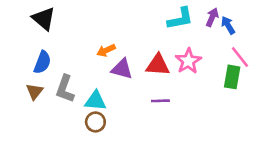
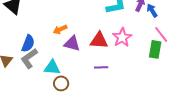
blue semicircle: (42, 62) -> (28, 43), moved
gray L-shape: (65, 89) -> (29, 58), turned 35
brown circle: (95, 122) -> (61, 83), moved

